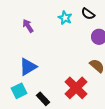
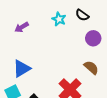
purple arrow: (28, 26) -> (22, 27), turned -88

